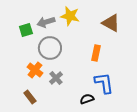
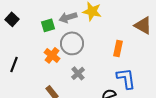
brown triangle: (111, 23) -> (143, 25), moved
orange cross: (35, 70) -> (52, 55), moved

